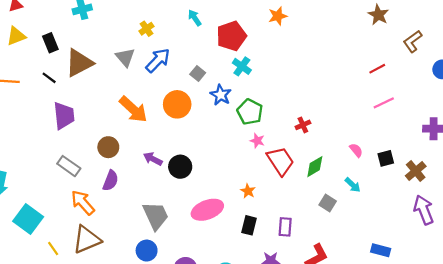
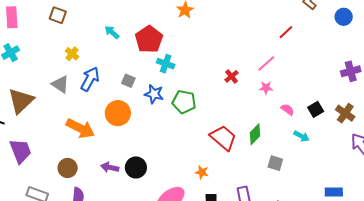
pink line: (384, 103) -> (266, 64), moved
red cross: (303, 125) -> (231, 76), moved
pink star: (257, 141) -> (266, 88), moved
cyan arrow: (353, 185) -> (301, 136), moved

